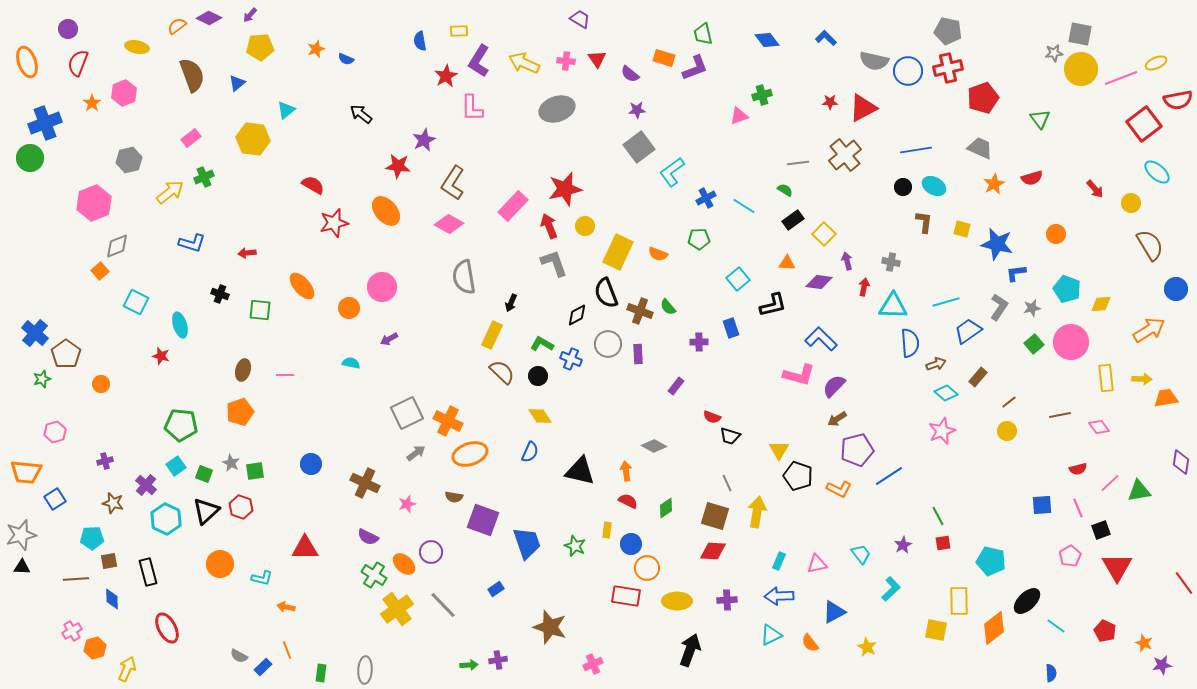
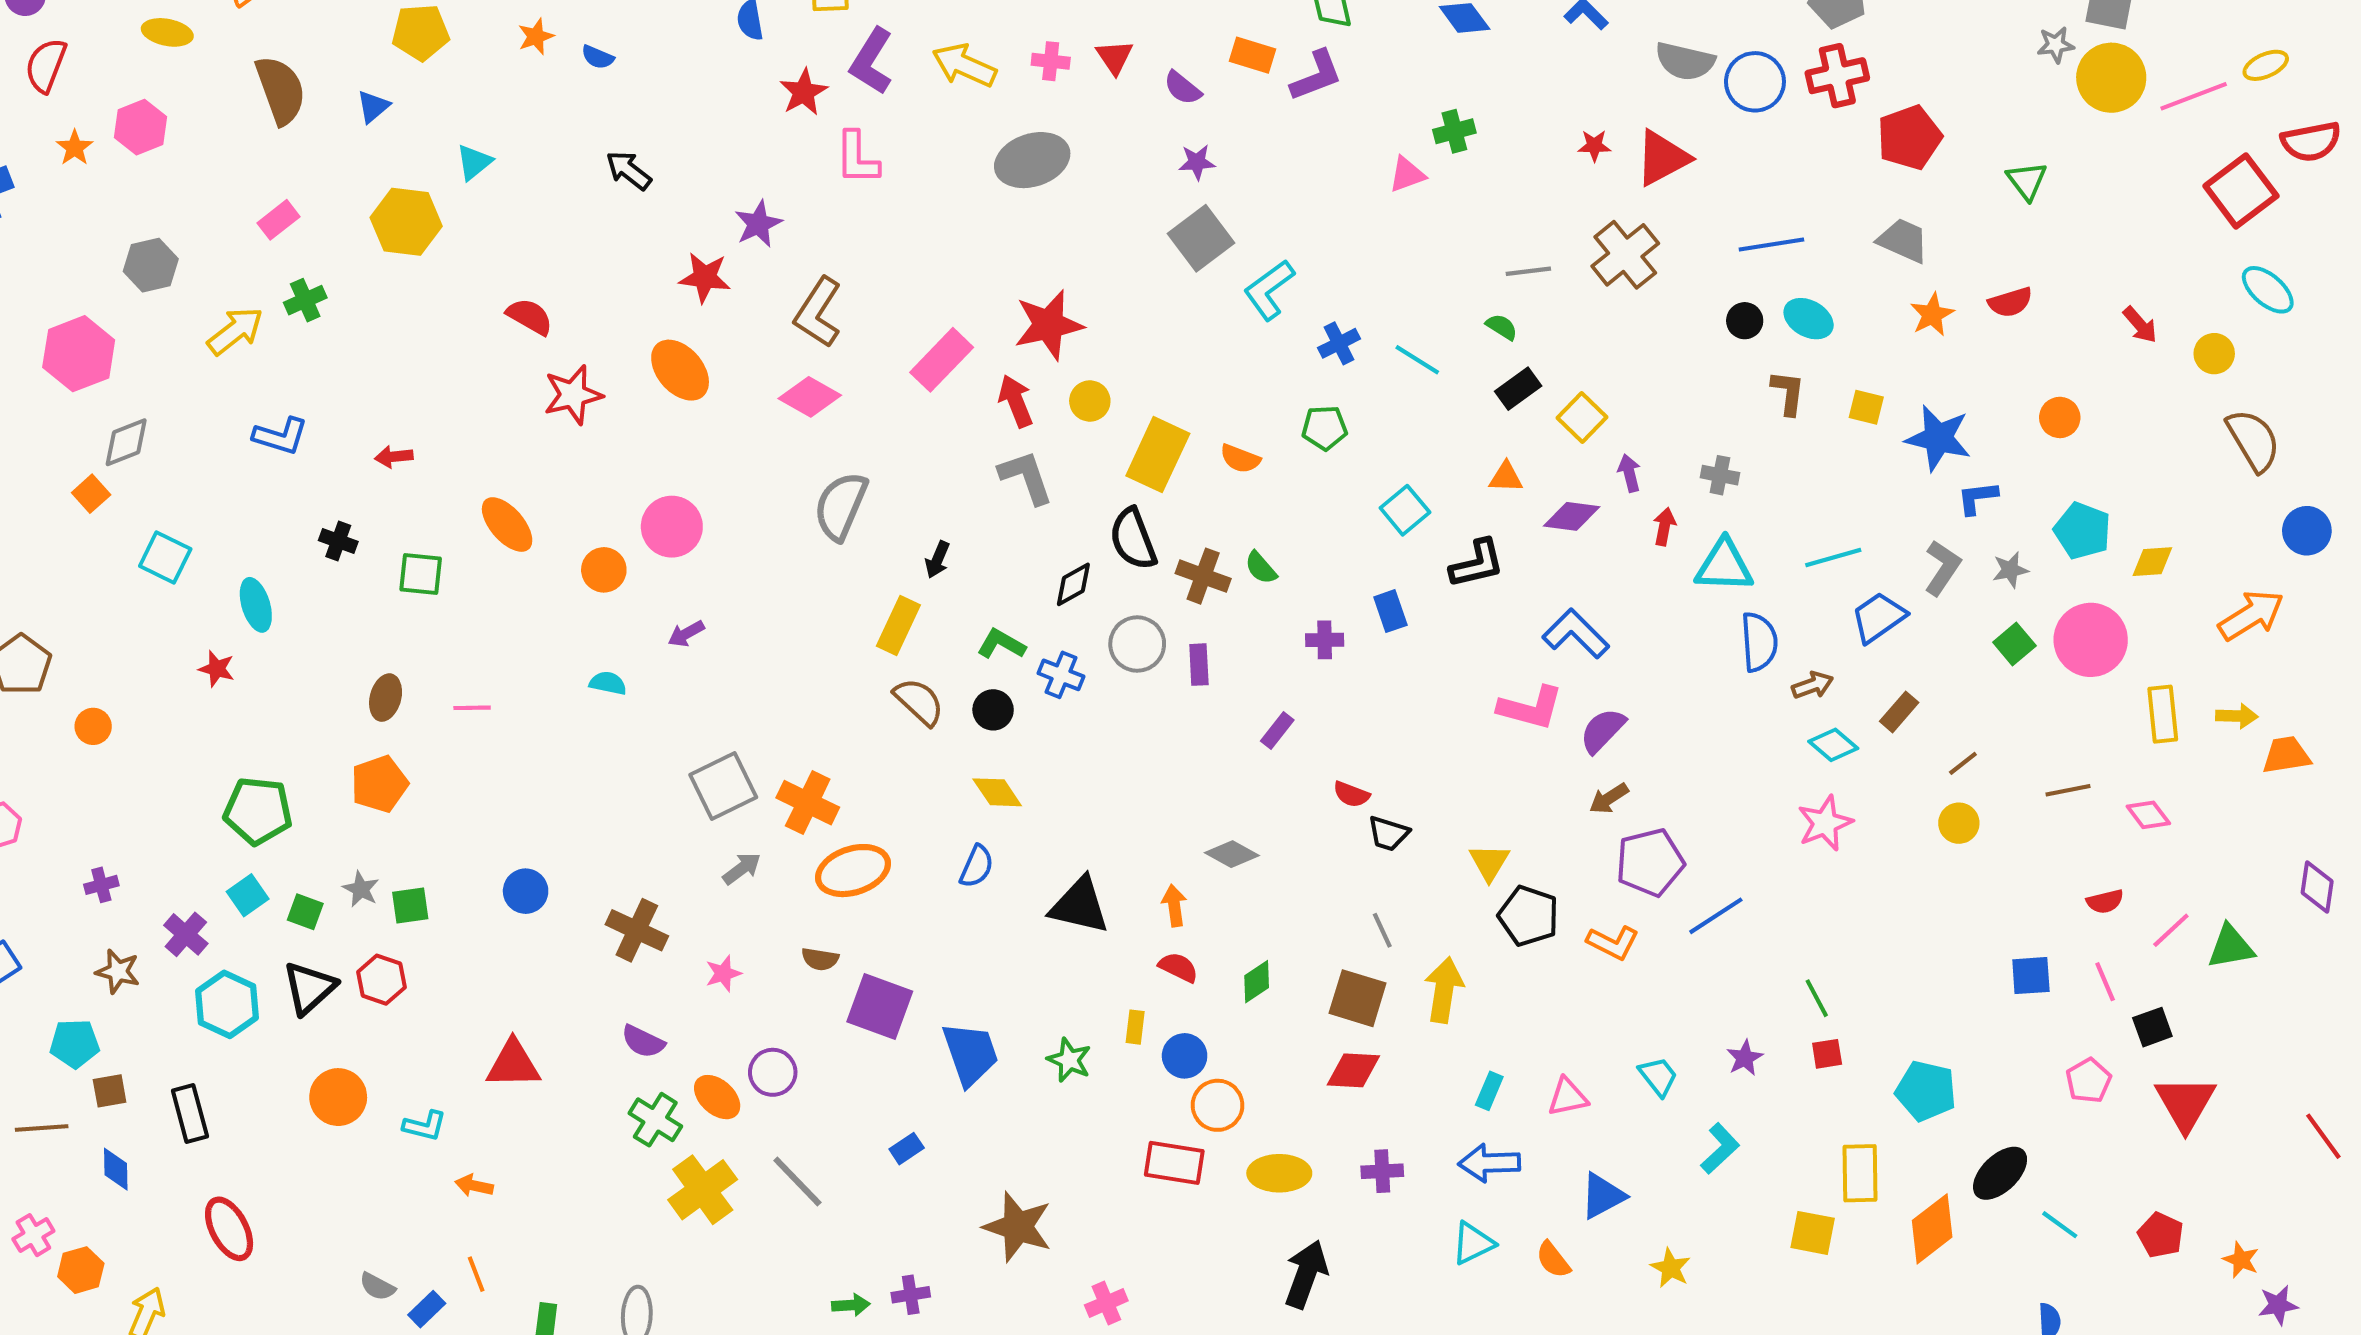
gray semicircle: (464, 277) -> (841, 506), turned 32

